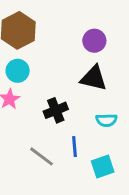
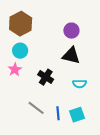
black cross: (56, 110) -> (46, 77), turned -35
blue line: (75, 147) -> (58, 113), moved

